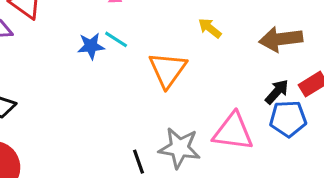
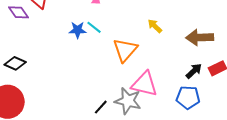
blue pentagon: (288, 119) -> (188, 97), moved
pink triangle: (233, 132) -> (144, 84), moved
black line: (138, 162) -> (101, 107), turned 56

